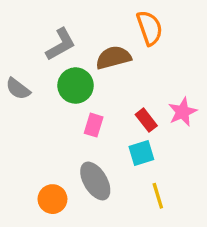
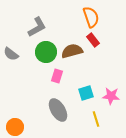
brown semicircle: (113, 58) -> (72, 51), moved
pink star: (182, 112) -> (111, 96), moved, turned 30
red rectangle: (146, 120) -> (93, 40), moved
orange circle: (52, 199) -> (15, 127), moved

